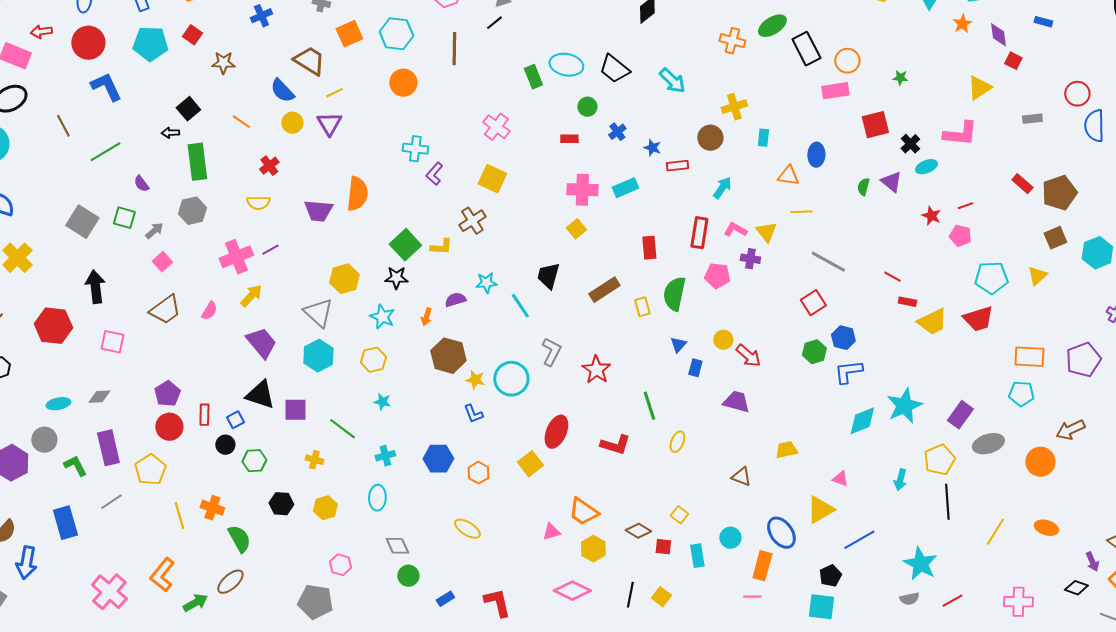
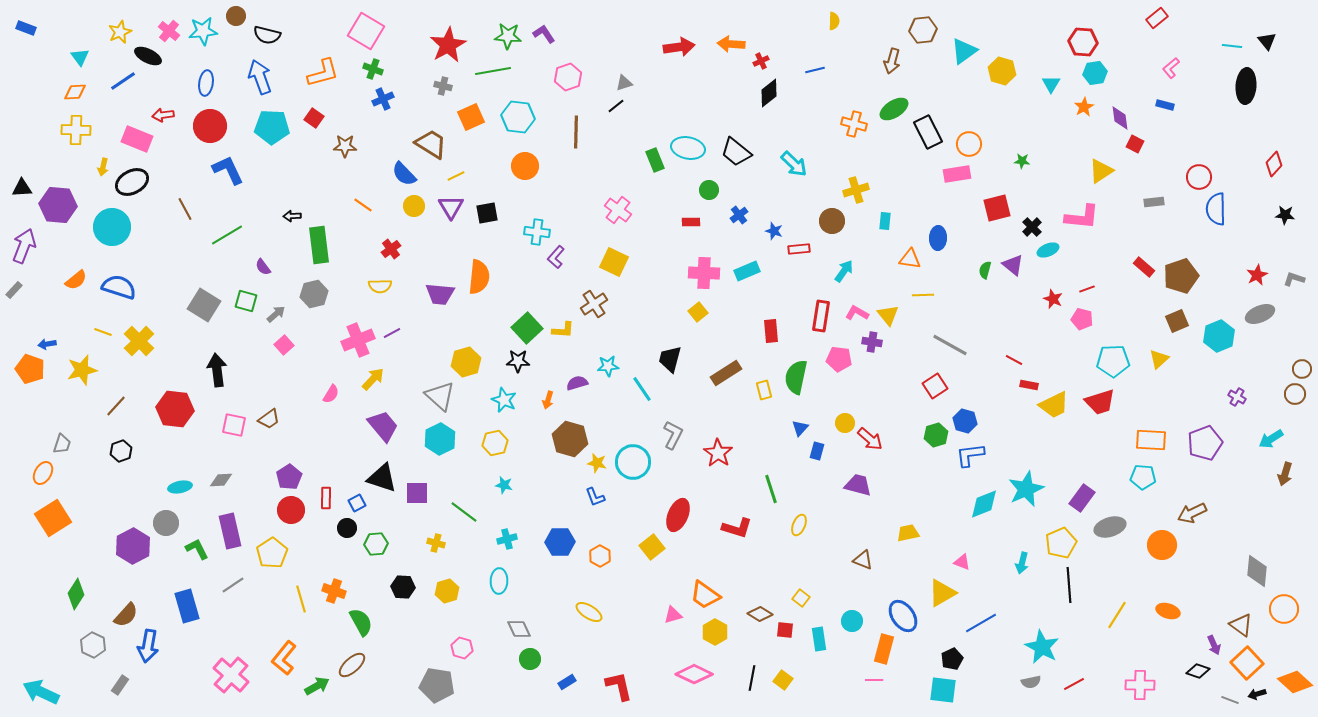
black square: (188, 109) -> (487, 213), moved, turned 30
brown trapezoid: (165, 310) -> (269, 419), moved, size x0.7

